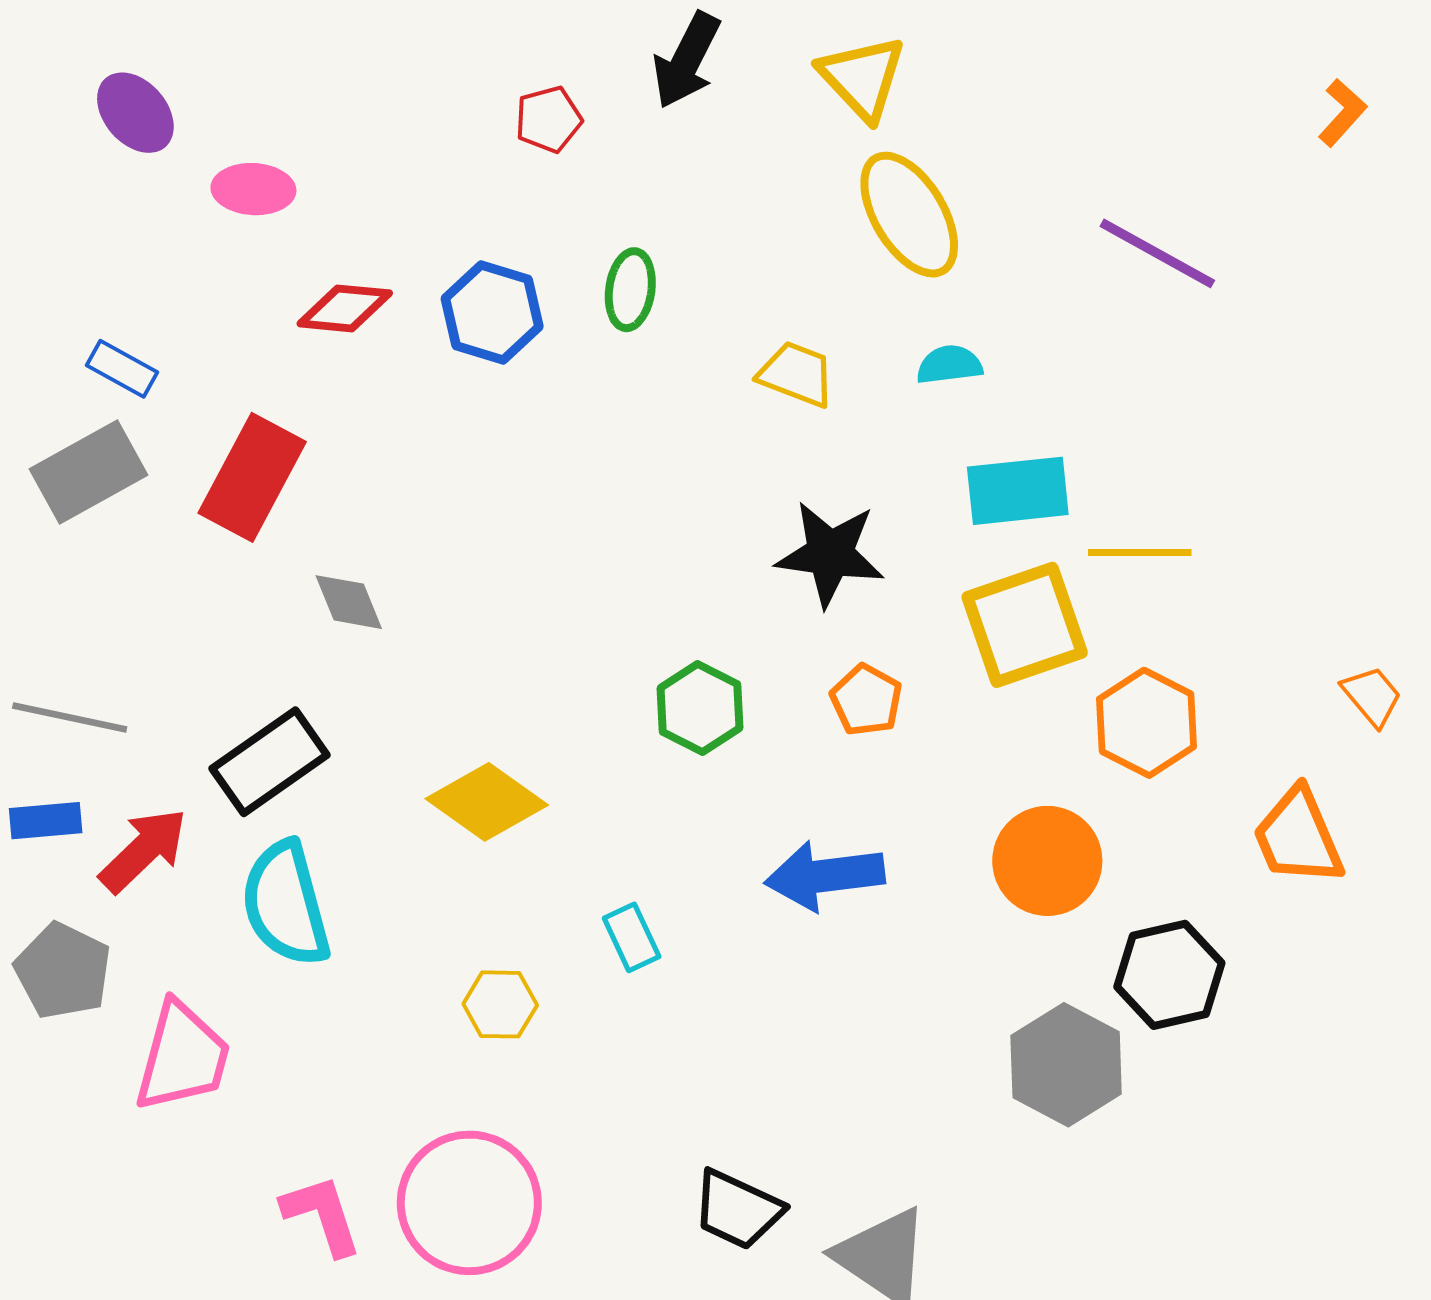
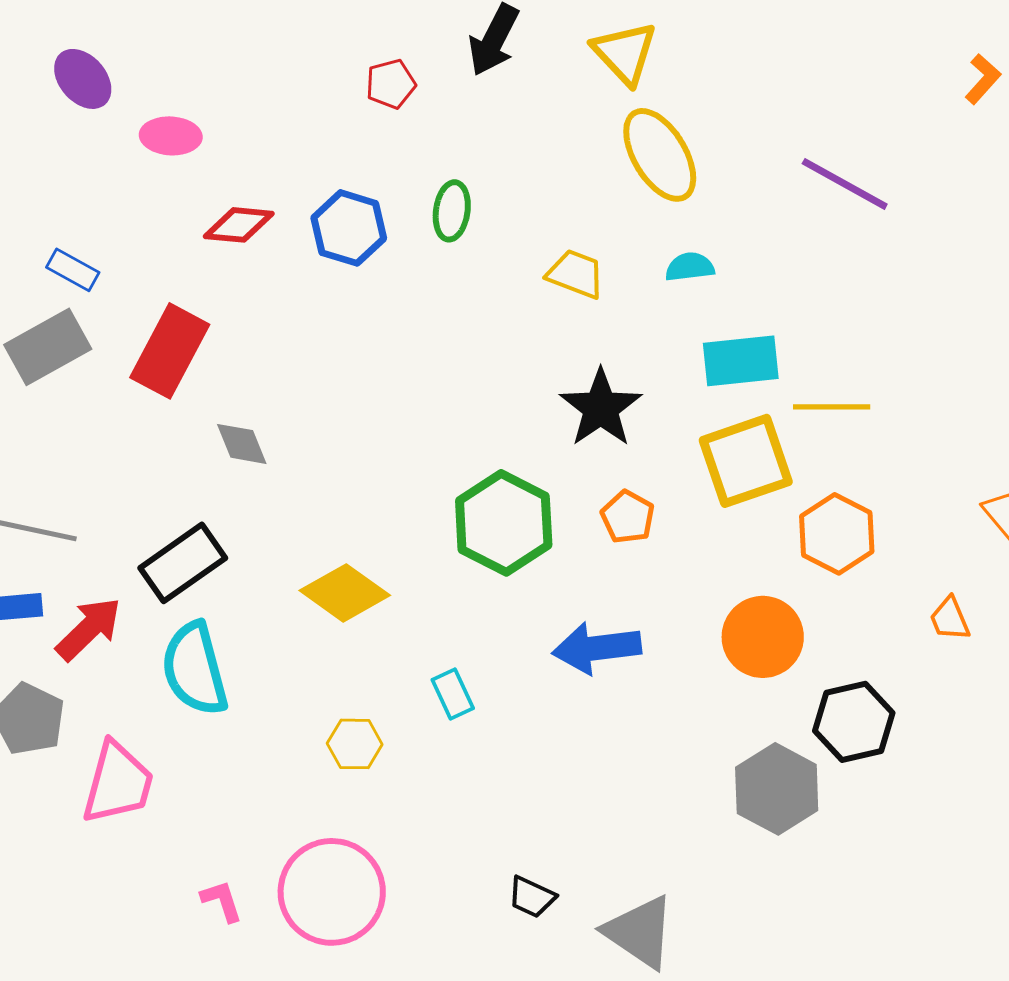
black star: (830, 554) -> (601, 408), turned 30
green hexagon: (700, 708) -> (504, 523), size x1.5
orange trapezoid: (1298, 837) -> (950, 619), size x0.6
black trapezoid: (738, 1210) -> (532, 897), size x0.7
pink L-shape: (322, 1215) -> (222, 901), size x0.7

